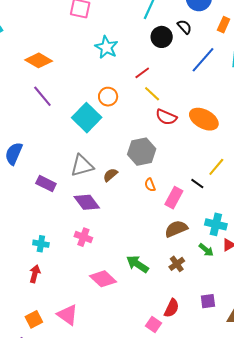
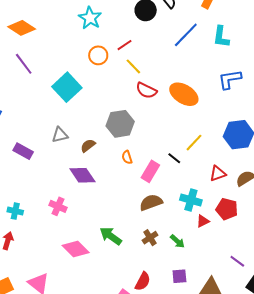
orange circle: (108, 97) -> (98, 55), moved
gray triangle: (82, 166) -> (60, 135), size x0.7
purple diamond: (87, 202) -> (82, 175), moved
green arrow: (206, 250) -> (177, 241), moved

